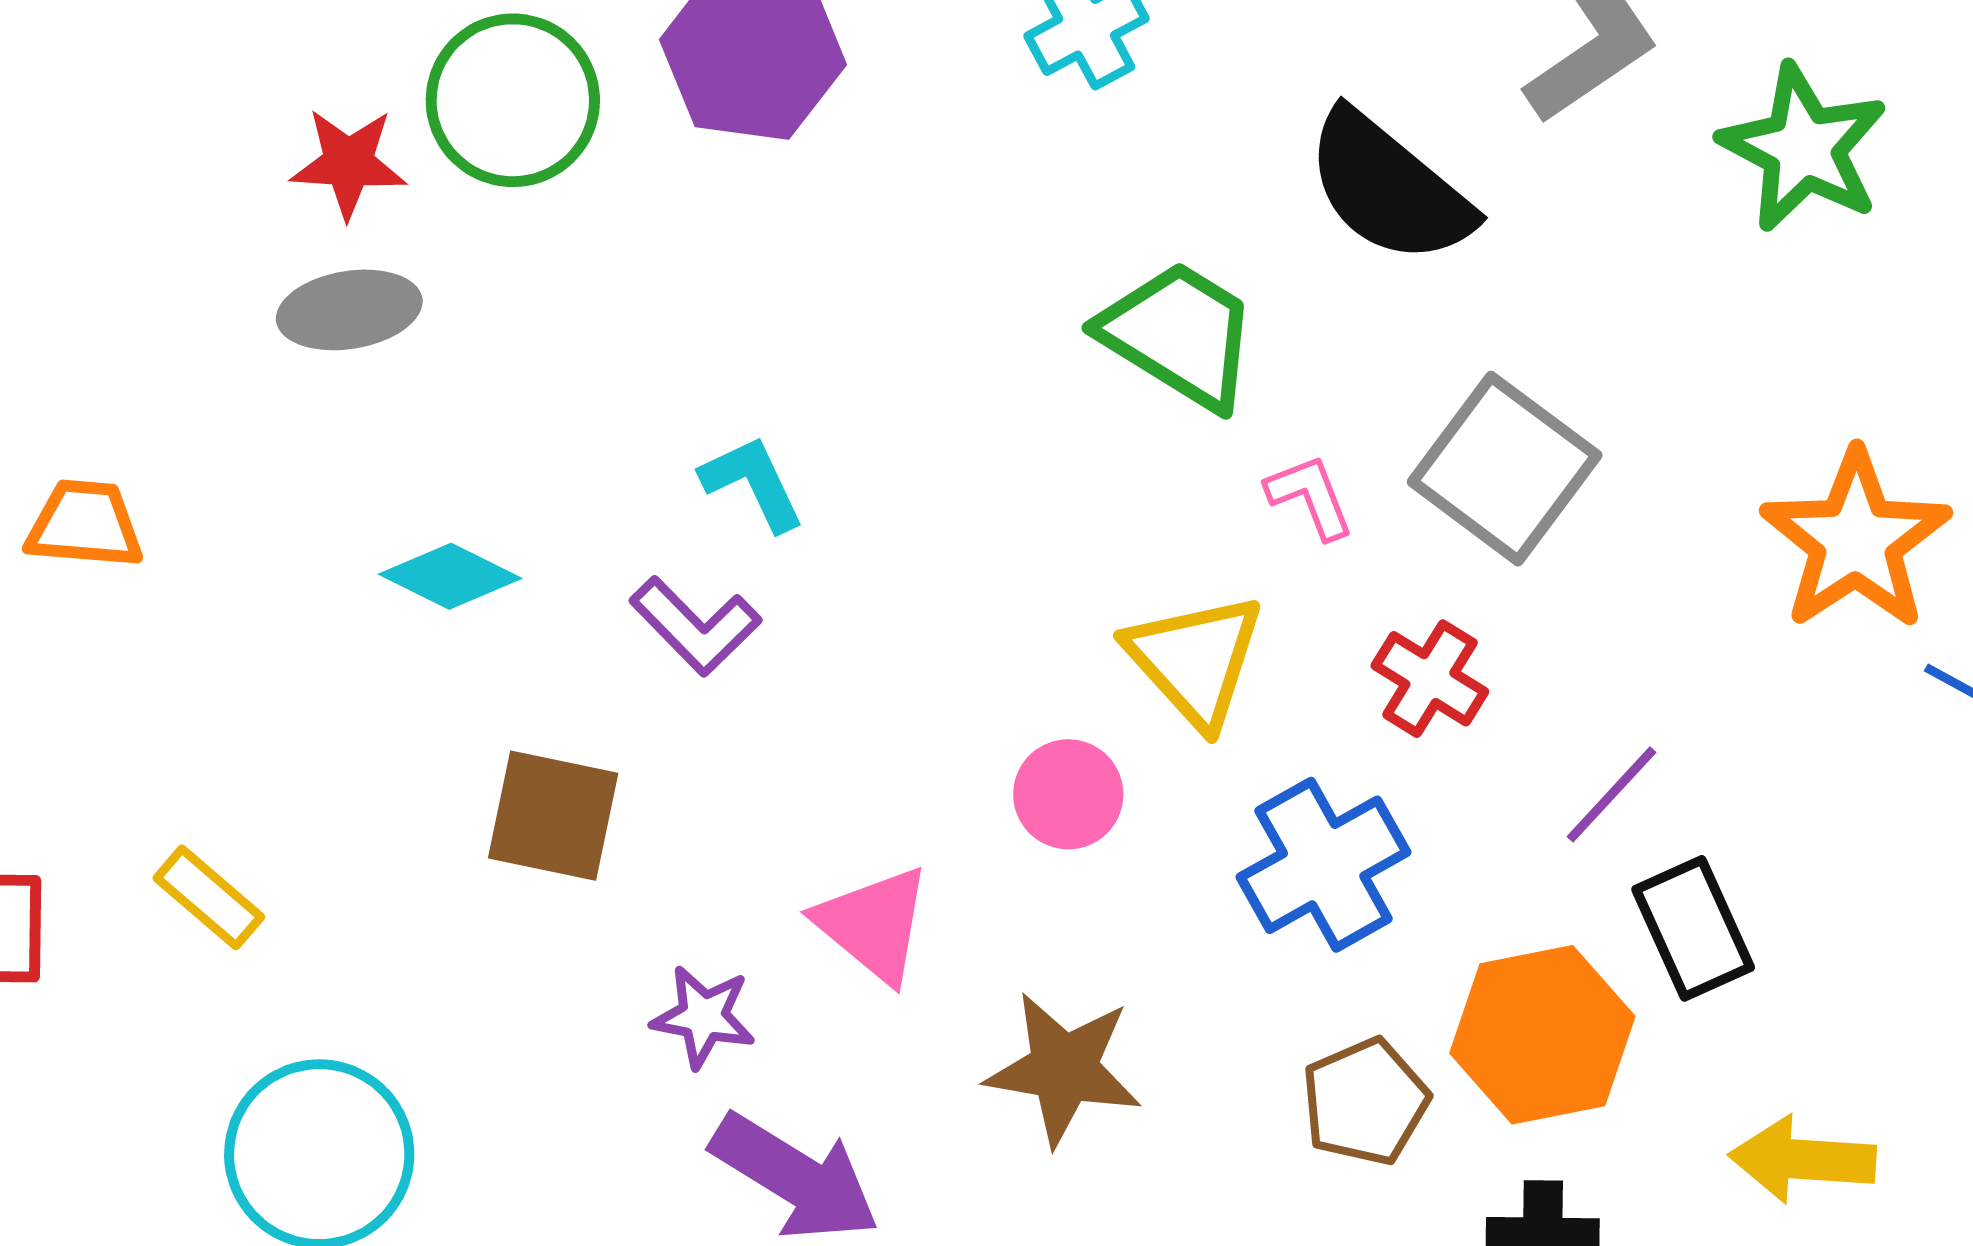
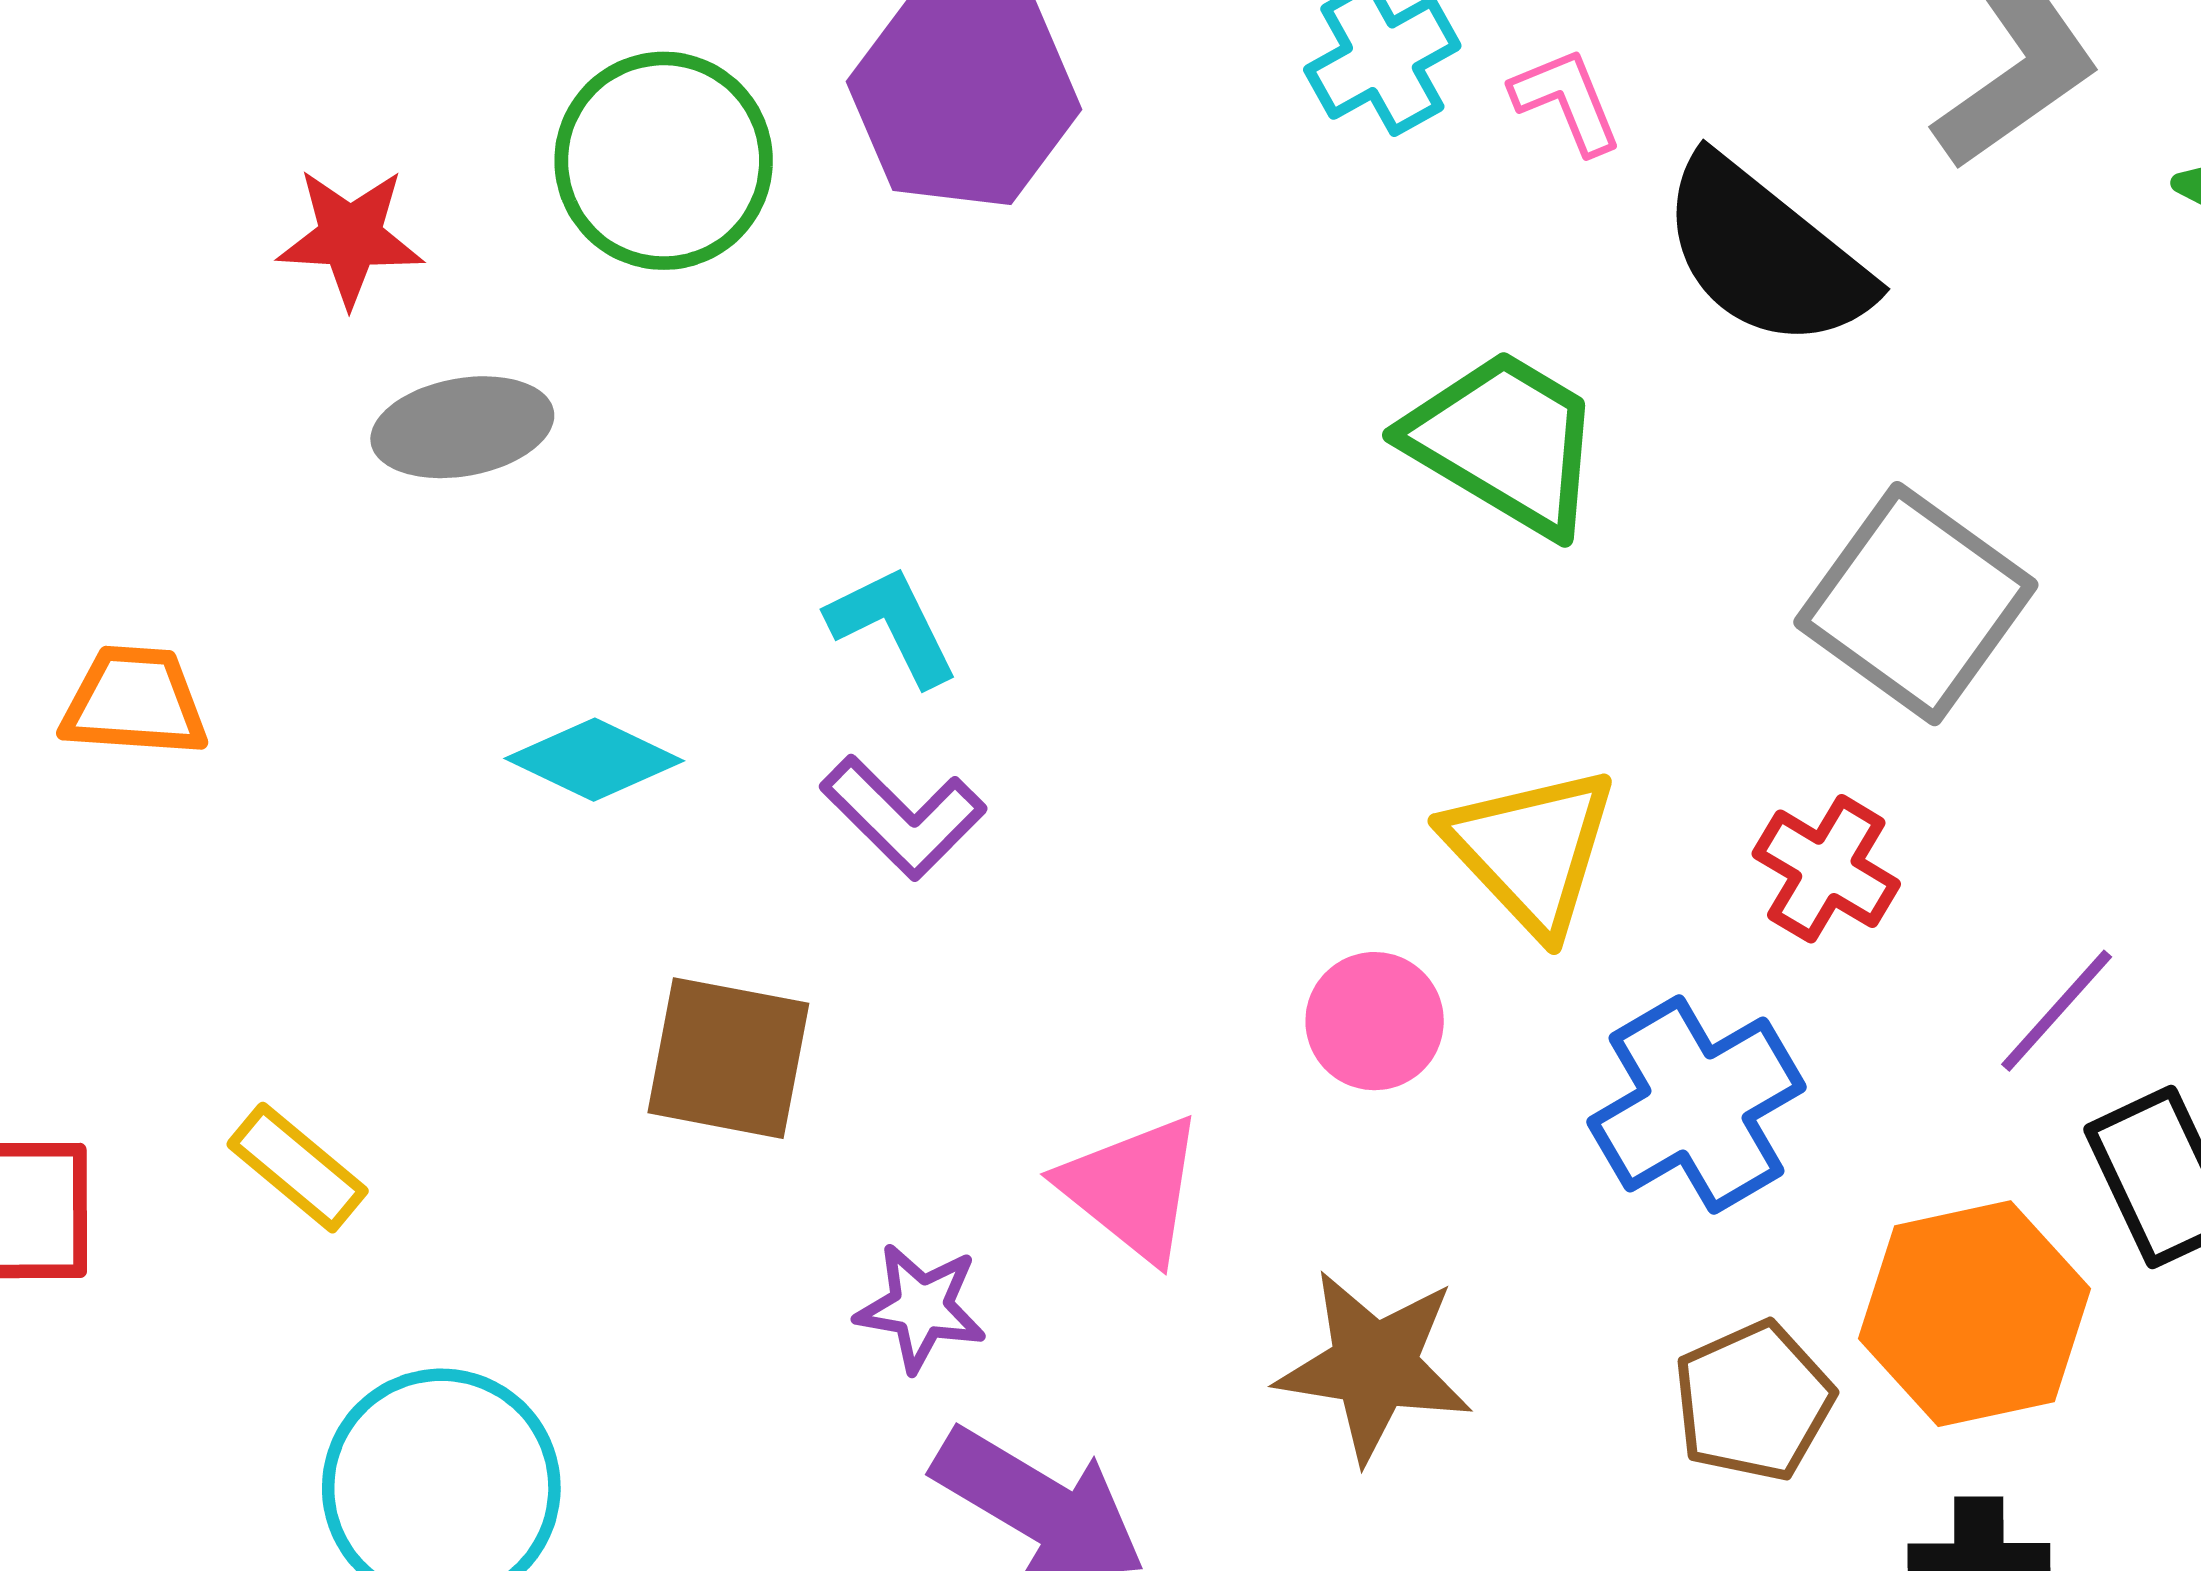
red star: (348, 163) -> (350, 237), moved
cyan L-shape: (753, 483) -> (893, 626), moved
pink L-shape: (1310, 496) -> (1567, 101), moved

